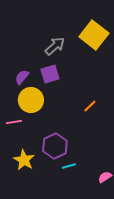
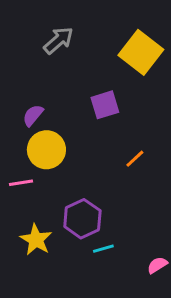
gray arrow: (55, 46) -> (58, 40), moved
purple square: (50, 74) -> (105, 105), moved

